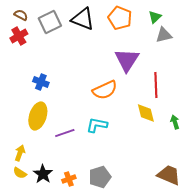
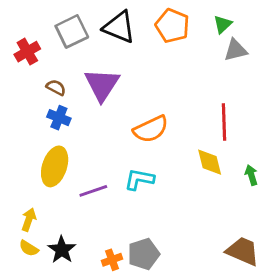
brown semicircle: (21, 15) -> (56, 87), moved
purple triangle: (127, 60) -> (102, 85), moved
orange cross: (69, 179) -> (112, 260), moved

